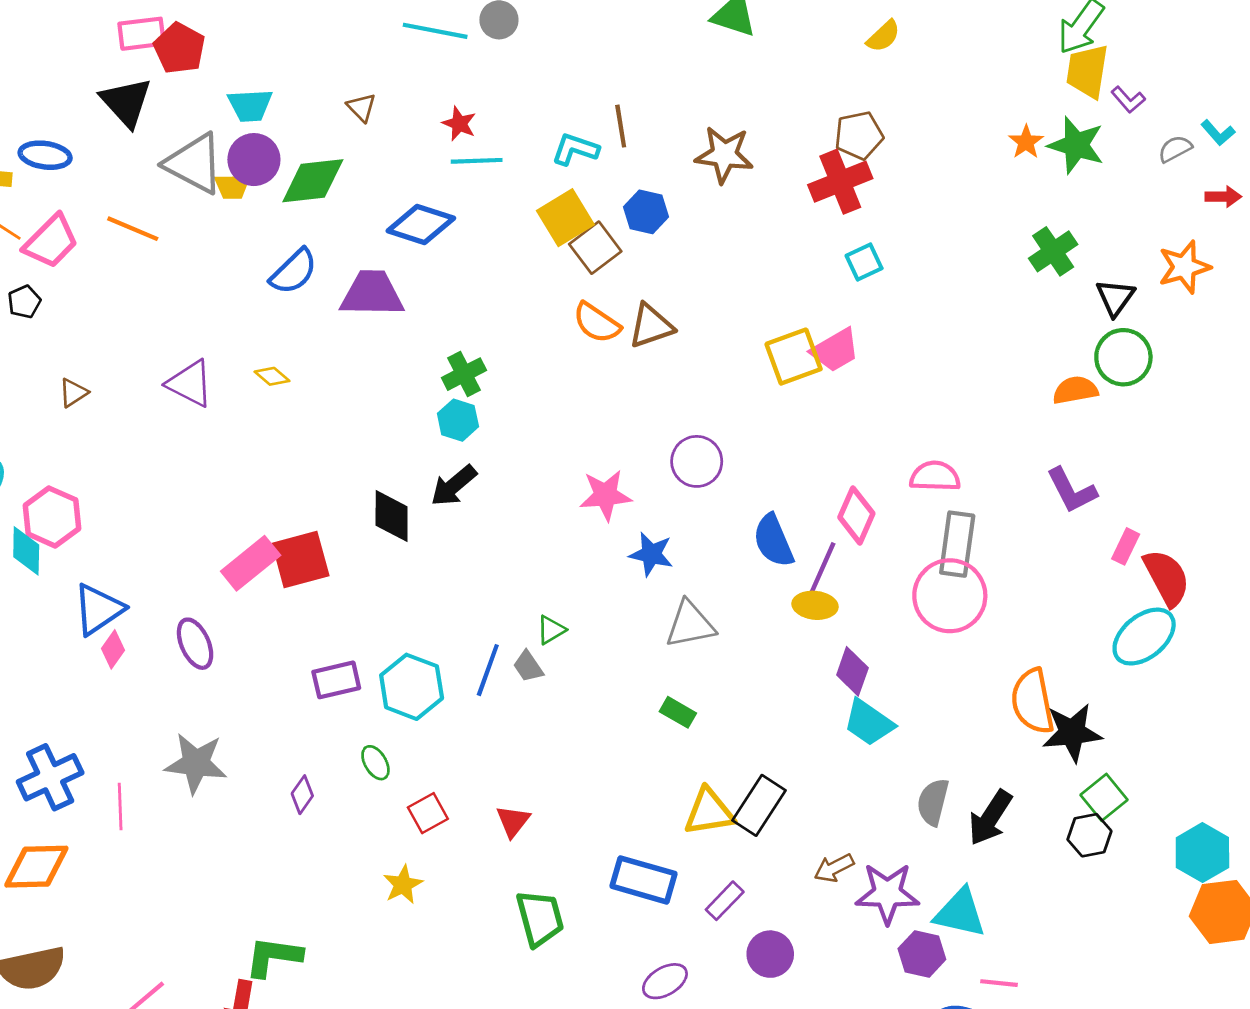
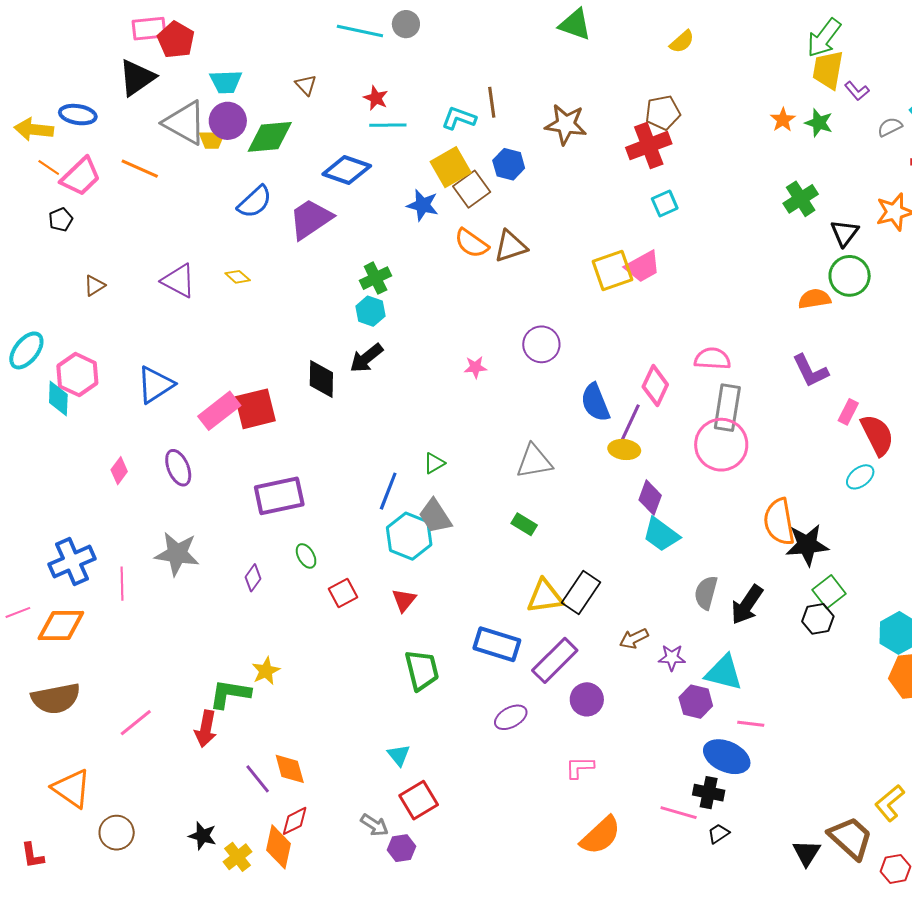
black triangle: (126, 102) -> (137, 78), turned 36
green star: (1076, 145) -> (819, 123), size x0.7
purple trapezoid: (372, 294) -> (311, 219), turned -36
pink star: (606, 495) -> (475, 367), size x0.6
blue star: (651, 554) -> (423, 205), moved
blue triangle: (98, 609) -> (155, 385), moved
cyan ellipse: (1144, 637) -> (860, 477), size x0.6
gray trapezoid: (528, 666) -> (435, 516), moved, size x1.5
purple rectangle: (336, 680) -> (279, 496), size x1.4
cyan hexagon: (412, 687) -> (409, 536), moved
yellow star: (403, 885) -> (266, 671), moved
purple star: (887, 893) -> (672, 658), size x0.6
purple rectangle: (725, 901) -> (555, 660), size x1.6

